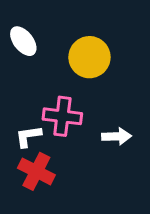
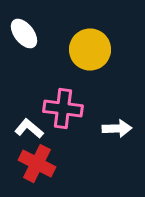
white L-shape: (28, 136) -> (29, 129), turned 48

